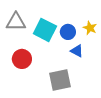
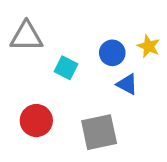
cyan square: (45, 30) -> (66, 68), moved, size x0.6
red circle: (22, 59) -> (36, 121), moved

